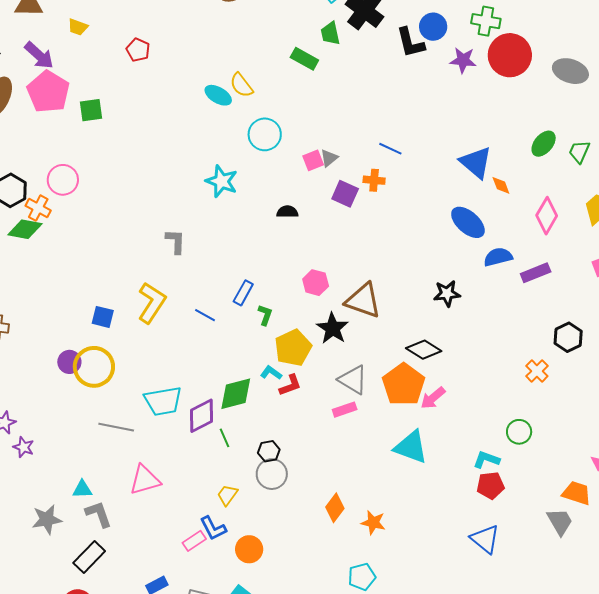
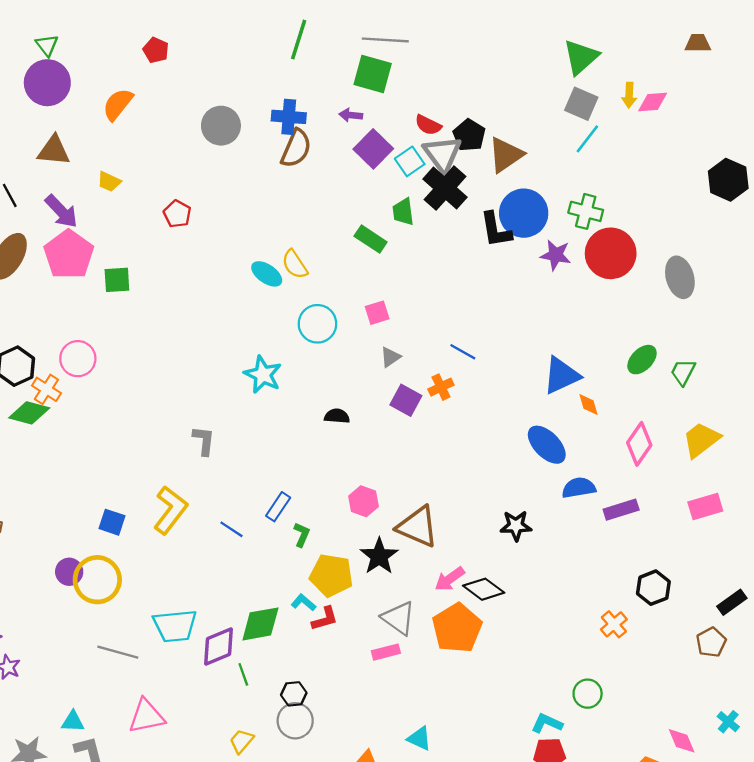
blue circle: (433, 27) -> (524, 213), size x1.5
gray ellipse: (570, 71) -> (680, 277), turned 52
pink square: (313, 160) -> (377, 313), moved
blue triangle: (476, 162) -> (561, 375), turned 51
orange cross: (374, 180) -> (441, 387), turned -35
yellow pentagon: (293, 348) -> (331, 575), turned 30
pink arrow: (433, 398) -> (450, 579), moved
cyan triangle: (411, 447) -> (419, 738), moved, size x0.6

